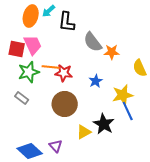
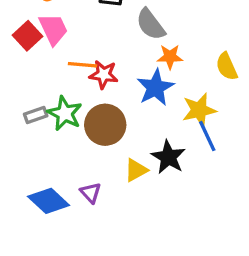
red square: (17, 49) -> (28, 36), turned 36
orange star: (112, 52) -> (170, 57), moved
green star: (29, 72) -> (65, 113), moved, turned -30
blue star: (96, 81) -> (155, 87), size x1.6
gray rectangle: (22, 98) -> (36, 115), turned -56

